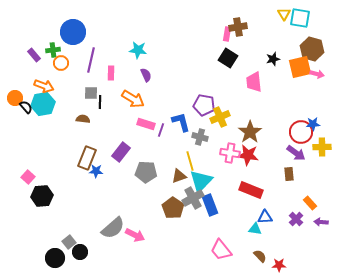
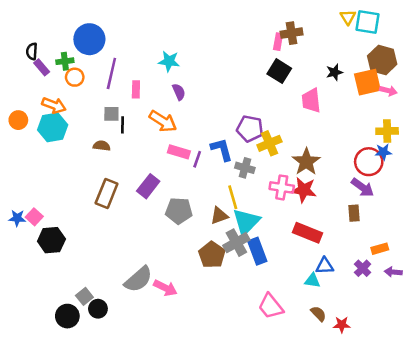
black semicircle: (26, 107) -> (32, 51), moved, turned -136
yellow cross: (322, 147) -> (387, 131), moved
blue star: (96, 171) -> (17, 218), moved
orange rectangle: (310, 203) -> (380, 249), turned -64

